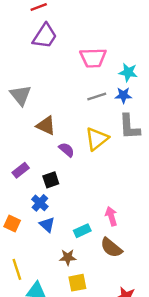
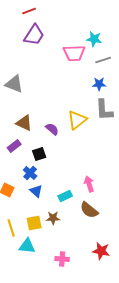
cyan star: (128, 72) -> (94, 39), moved
gray triangle: (21, 95) -> (14, 84), turned -30
gray line: (97, 96) -> (103, 60), moved
brown triangle: (46, 125) -> (24, 123), moved
yellow square: (77, 283) -> (34, 223), moved

